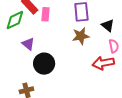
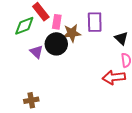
brown star: (81, 36) -> (72, 33), moved
black circle: (44, 64) -> (56, 44), moved

